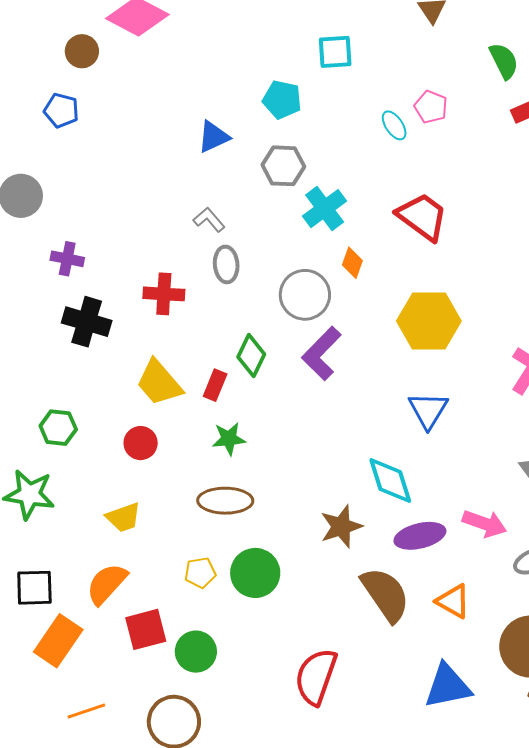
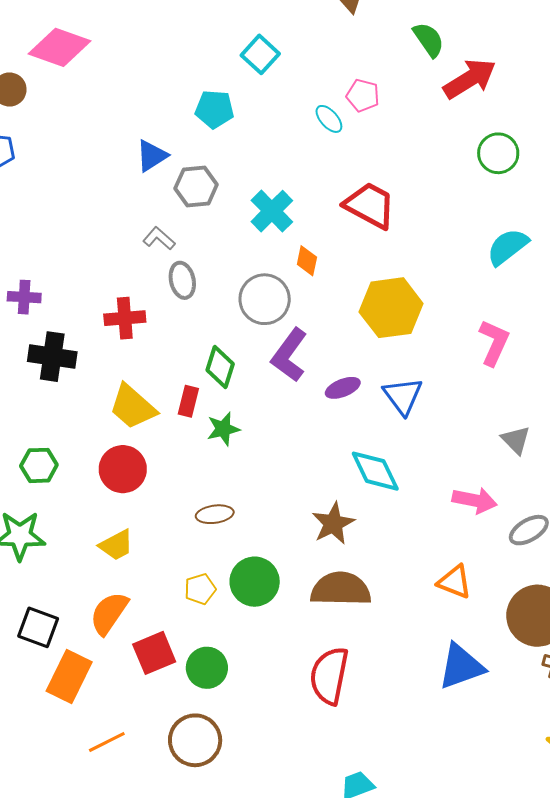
cyan square: (335, 52) -> (260, 54), turned -36
gray hexagon: (283, 166) -> (196, 186), moved
green star: (229, 439) -> (223, 429), moved
red circle: (141, 443) -> (123, 469), size x1.4
brown ellipse: (225, 501) -> (215, 514), size x0.7
purple ellipse: (420, 536) -> (343, 388), moved, size x0.7
black square: (34, 588) -> (38, 627), turned 30
brown semicircle: (385, 594) -> (341, 589), moved, turned -46

